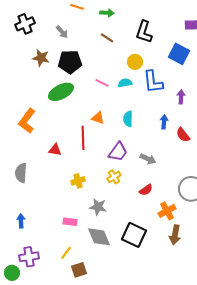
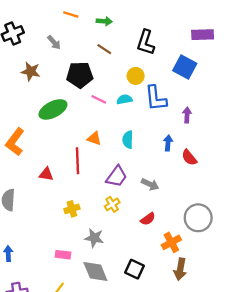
black pentagon: (70, 62) -> (80, 75), moved
black square: (134, 235) -> (134, 269), size x0.7

